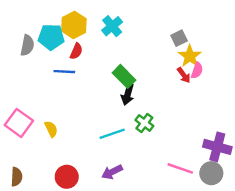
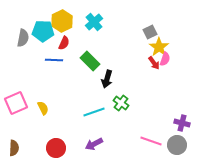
green rectangle: (124, 76) -> (90, 61), moved
pink square: (19, 123) -> (16, 103), turned 30
purple cross: (217, 147) -> (182, 123), size x0.7

